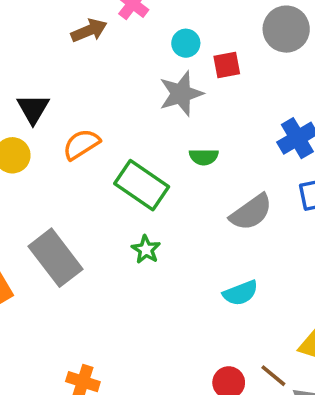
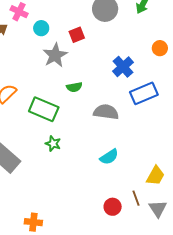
cyan circle: (186, 43) -> (41, 28), moved
gray semicircle: (251, 212) -> (106, 112), turned -125
brown line: (273, 376) -> (136, 198), turned 42

